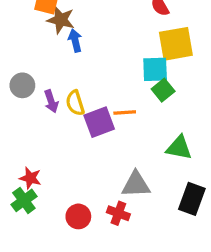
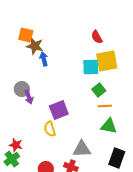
cyan square: (155, 69) -> (91, 67), moved
gray circle: (22, 85) -> (22, 89), moved
yellow semicircle: (75, 103) -> (50, 129), moved
orange line: (125, 113) -> (105, 106), moved

